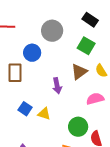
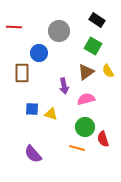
pink semicircle: (95, 99) -> (86, 99), moved
blue square: (25, 109) -> (32, 109), turned -32

